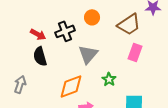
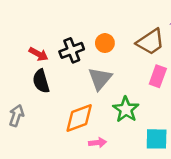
orange circle: (92, 17) -> (105, 43), moved
green star: (109, 79) -> (126, 109), size x1.5

